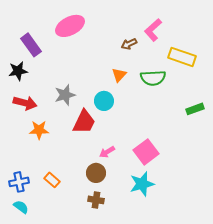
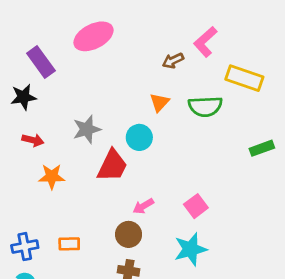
red arrow: (25, 103) -> (33, 140), size x0.7
pink square: (146, 152) -> (196, 206), size x0.7
orange rectangle: (52, 180) -> (69, 244), turned -42

